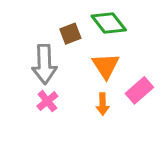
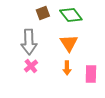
brown square: (70, 34) -> (43, 13), moved
pink rectangle: (139, 90) -> (91, 74), moved, turned -48

